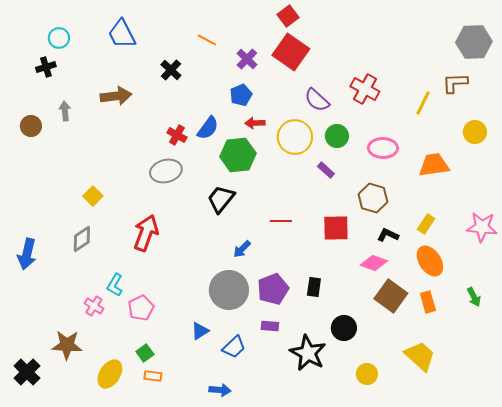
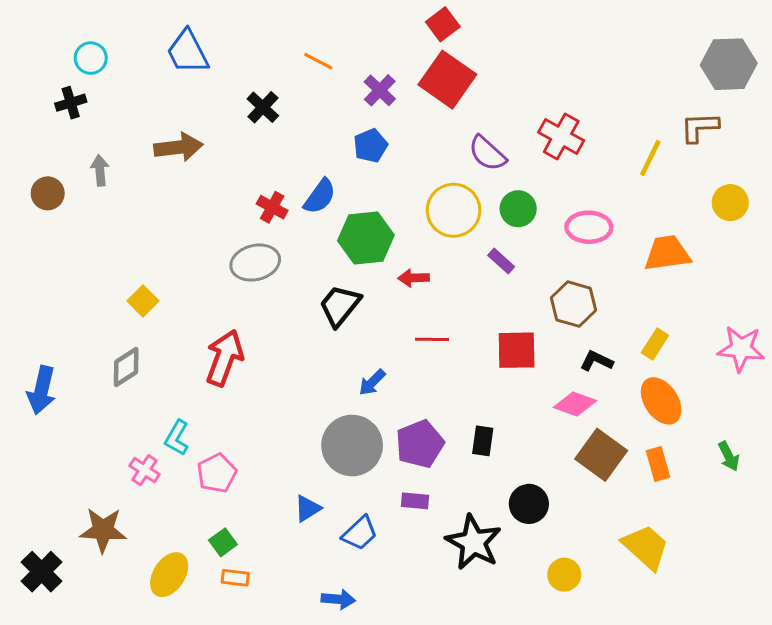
red arrow: (255, 123) -> (414, 278), moved

